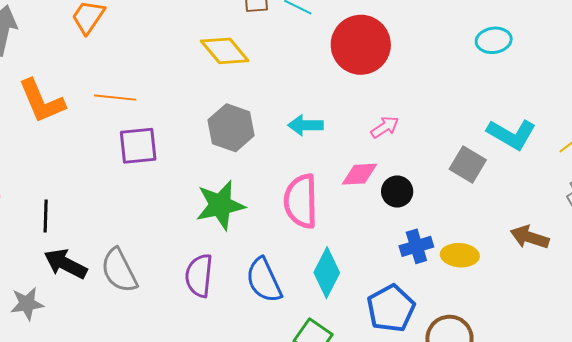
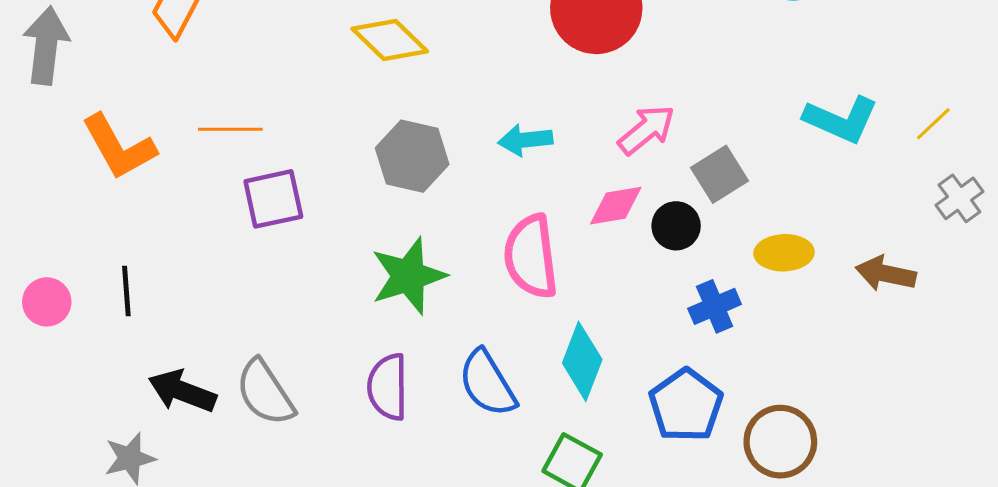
pink arrow: (385, 127) -> (646, 130), size x1.4
gray square: (468, 165) -> (719, 174), moved, turned 33
black line: (46, 216) -> (126, 291), moved
yellow ellipse: (460, 255) -> (784, 253), moved

